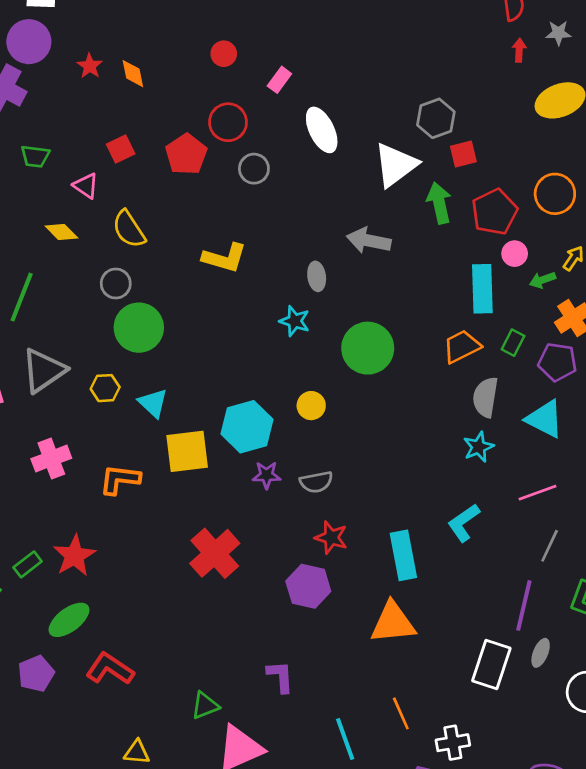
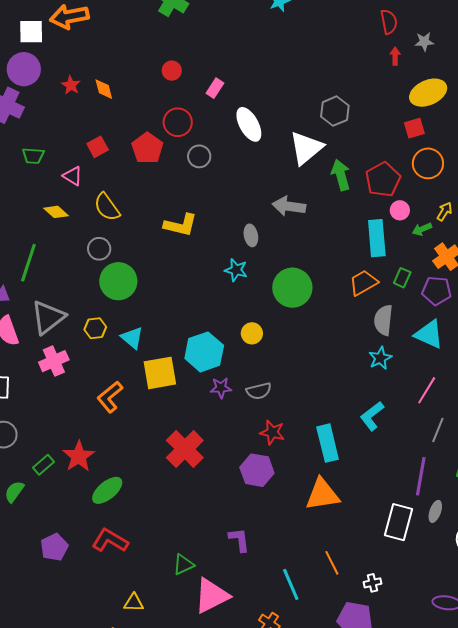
red square: (463, 154) -> (414, 128), moved
pink cross: (51, 459) -> (54, 361), moved
orange L-shape: (120, 479) -> (110, 397), turned -44
pink line: (538, 493) -> (427, 390), turned -36
green ellipse: (69, 620) -> (107, 490), moved
white cross: (453, 743) -> (372, 583), size x0.7

